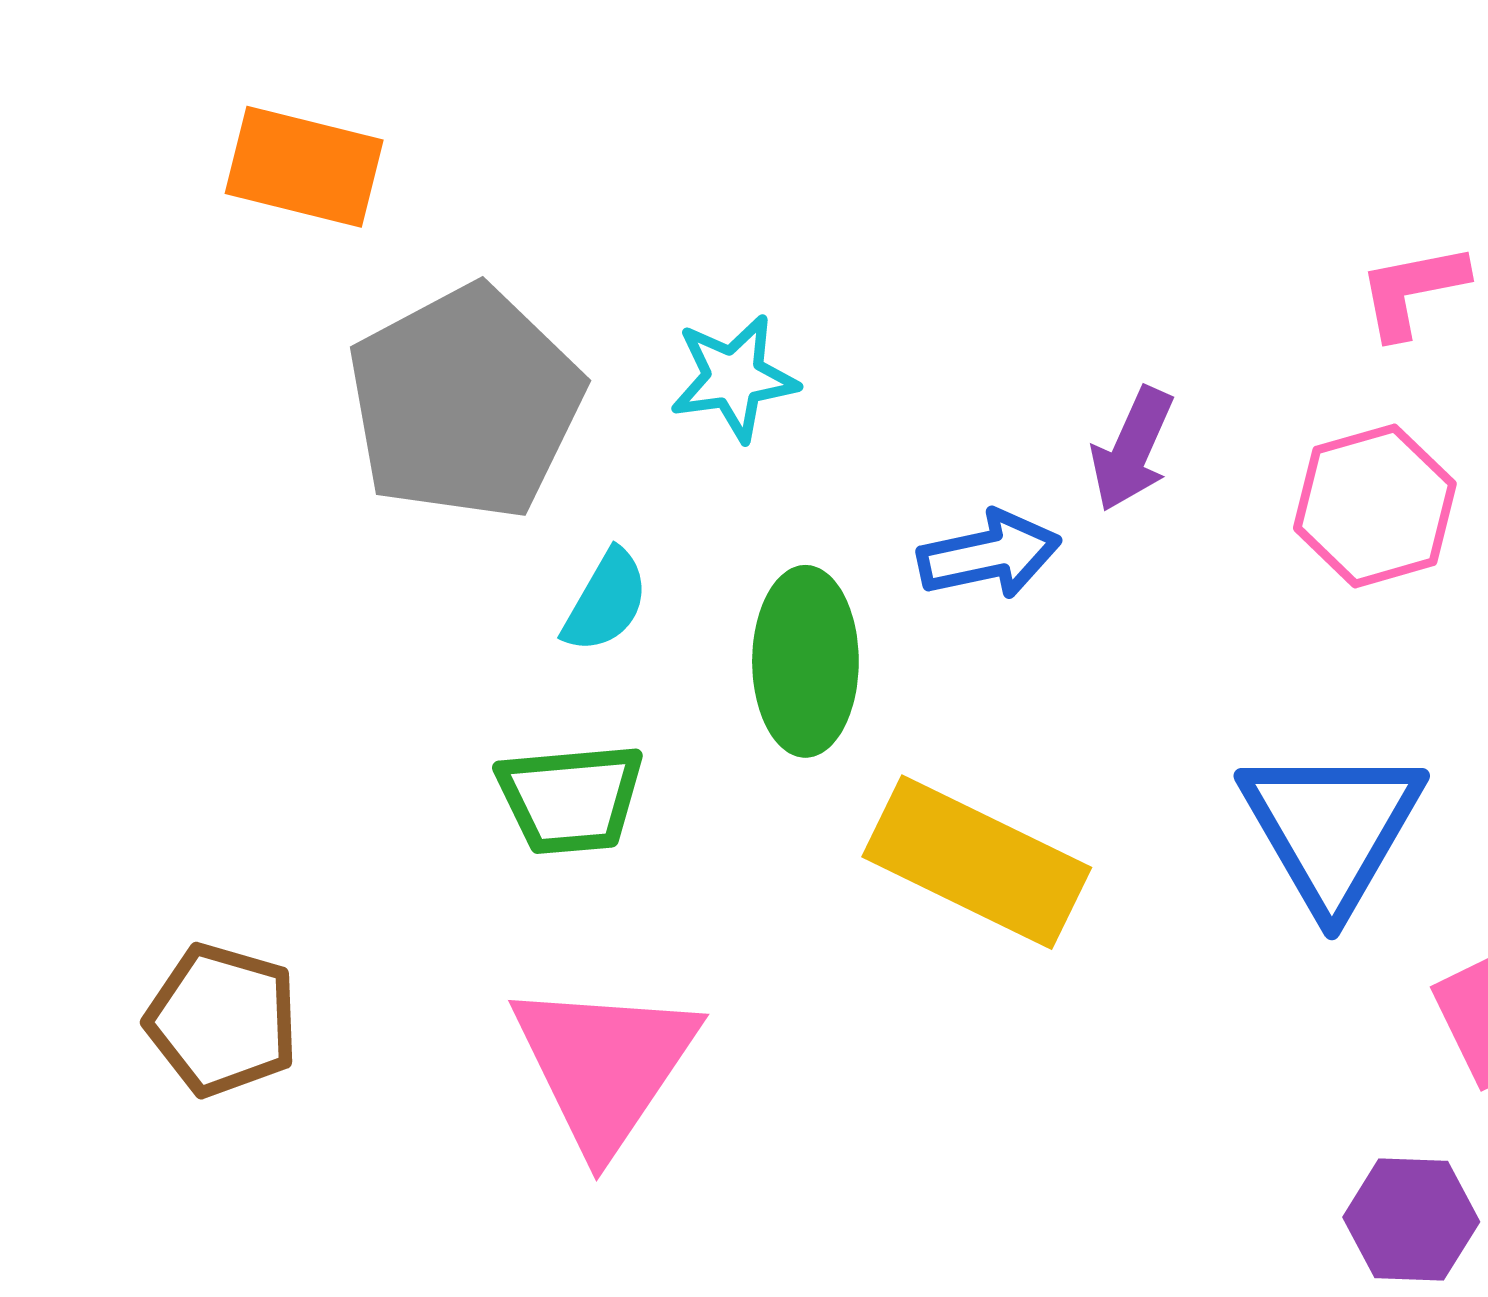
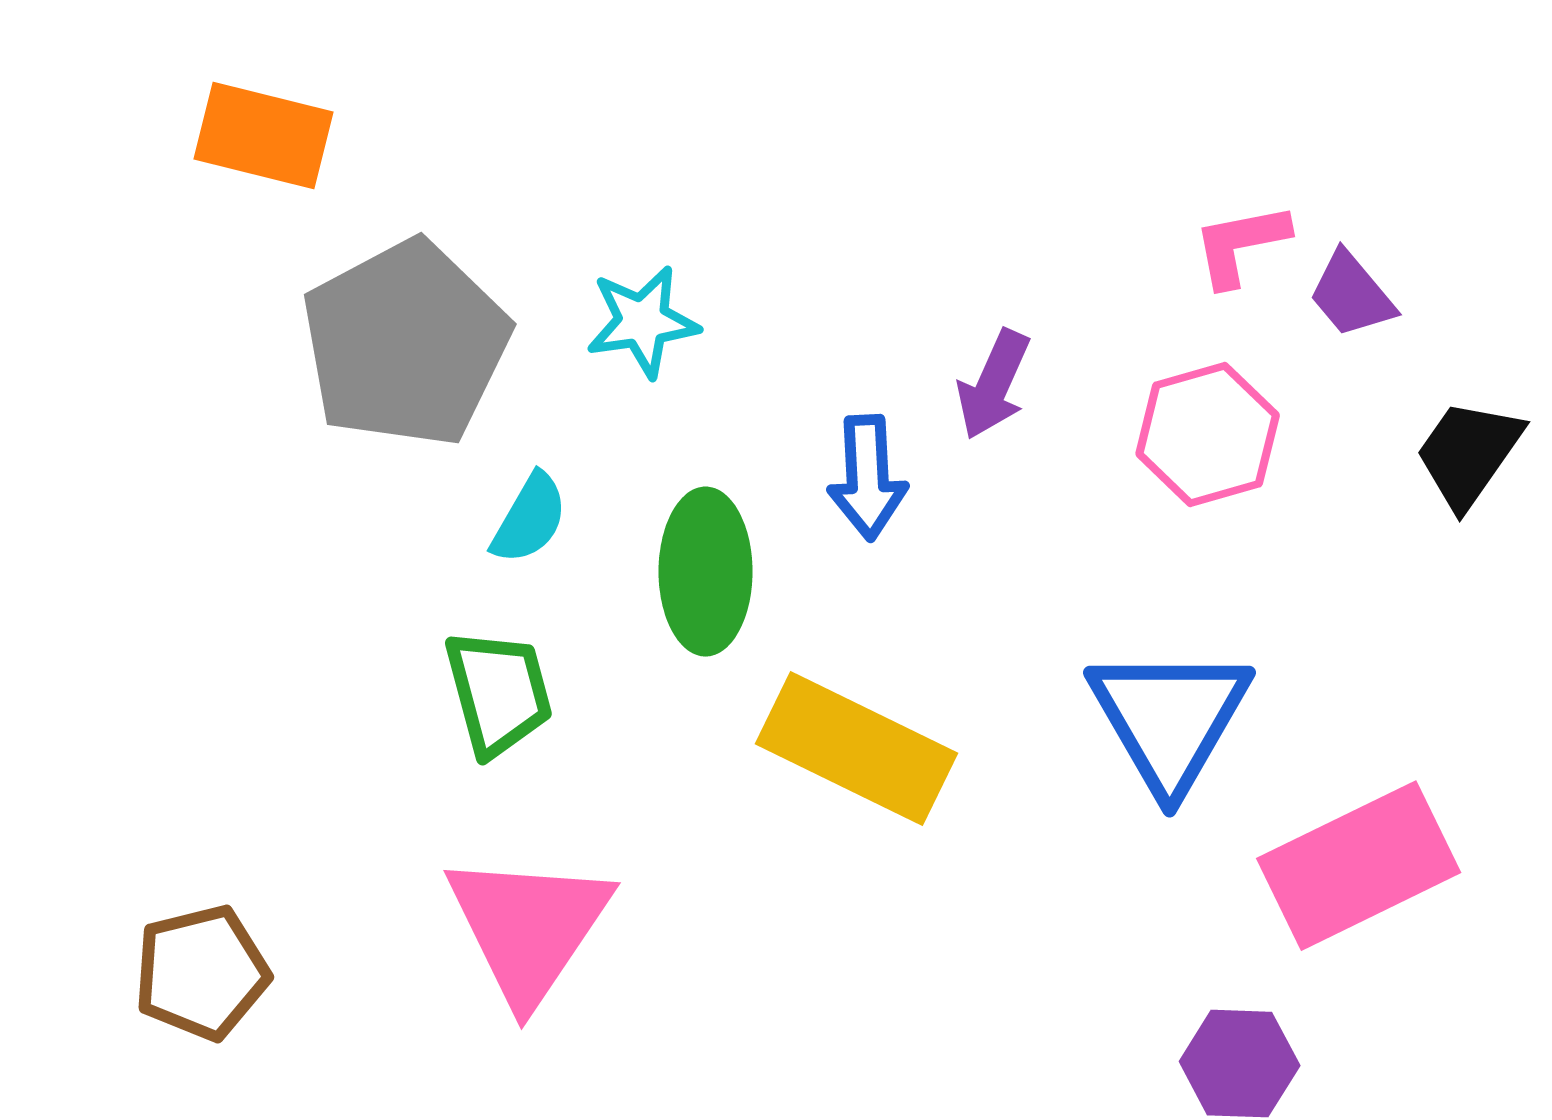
blue arrow: (989, 555) -> (868, 478), turned 99
green trapezoid: (571, 799) -> (499, 693), turned -100
brown pentagon: (222, 1020) -> (202, 973), moved, turned -30

